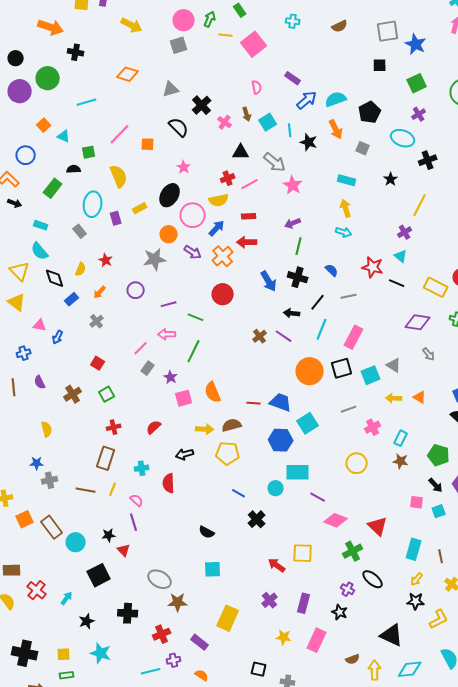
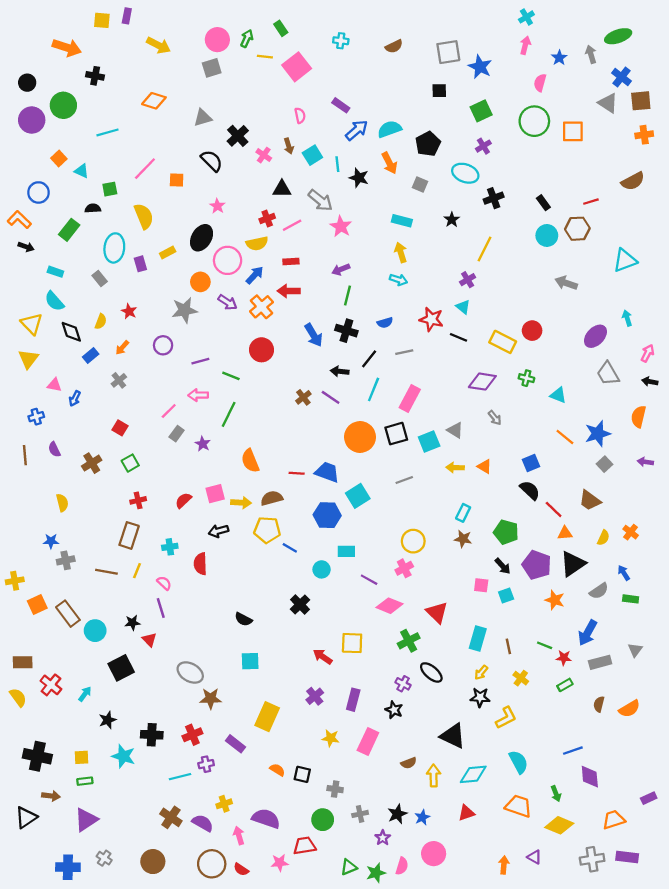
blue semicircle: (332, 270) -> (385, 323), turned 120
yellow triangle: (17, 302) -> (28, 359), turned 30
pink square: (184, 398) -> (215, 494), moved
pink cross: (373, 427) -> (404, 568), moved
cyan rectangle: (298, 472) -> (346, 551), size x0.7
blue line: (239, 493) -> (290, 548), moved
black cross: (128, 613) -> (152, 735), moved
orange semicircle: (202, 675) -> (277, 770), moved

